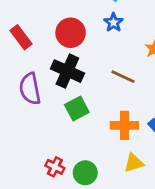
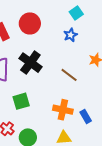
red circle: (71, 33) -> (30, 23), moved
green square: (77, 109) -> (21, 101), moved

